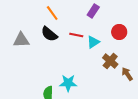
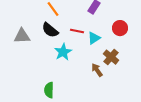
brown arrow: (127, 74) -> (97, 70), moved
cyan star: (68, 83) -> (63, 52), moved, turned -30

